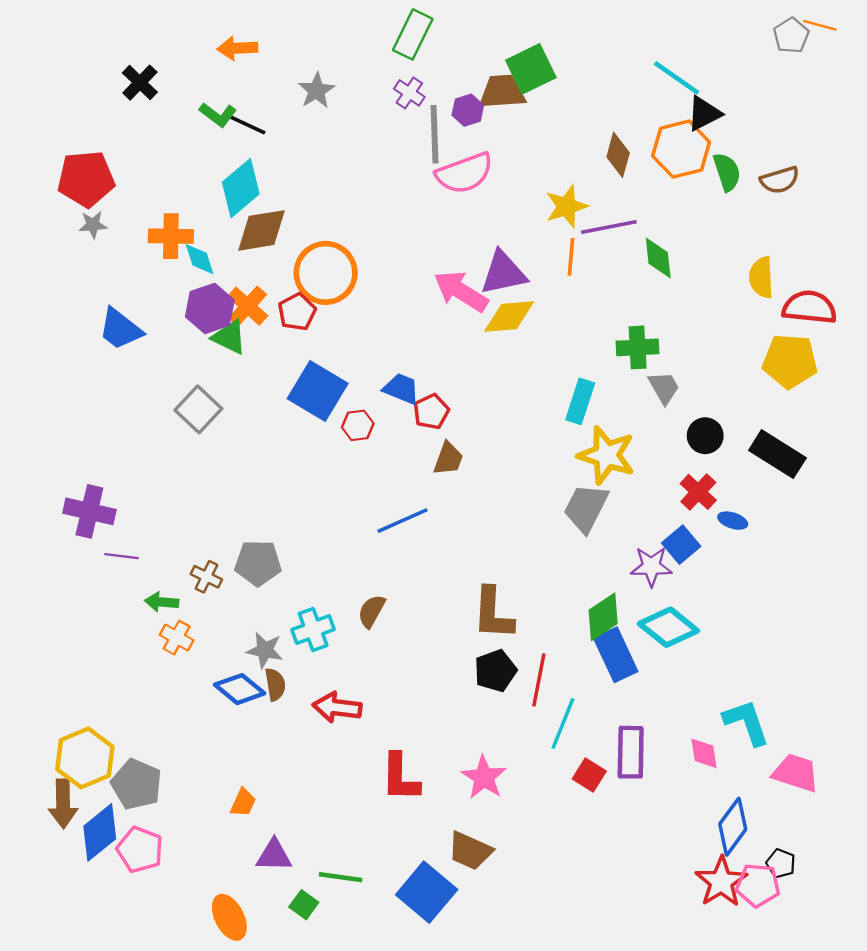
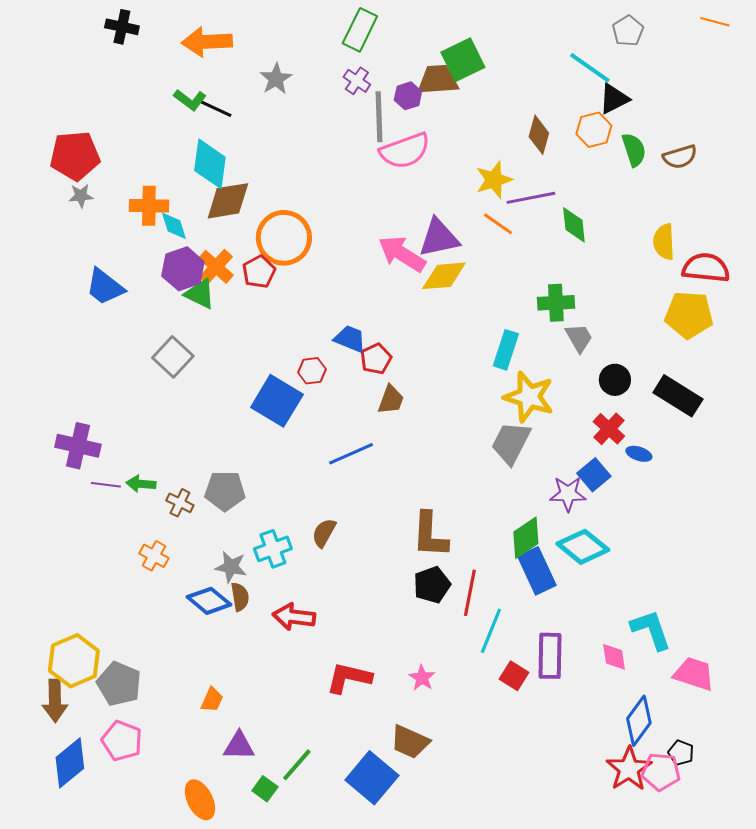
gray pentagon: (791, 36) -> (628, 31), moved
orange arrow: (237, 48) -> (207, 42), size x1.4
black cross: (140, 83) -> (122, 27), moved, turned -32
orange hexagon: (681, 149) -> (594, 130), size x0.7
cyan diamond: (241, 188) -> (210, 164), turned -42
orange line: (571, 257) -> (498, 224), turned -60
blue square: (318, 391) -> (277, 401), moved
green arrow: (162, 602) -> (141, 484), moved
red L-shape: (400, 777) -> (349, 678), turned 102
pink star: (484, 777) -> (422, 678), size x0.7
blue diamond: (100, 832) -> (70, 763), moved
green line: (341, 877) -> (297, 765), turned -57

